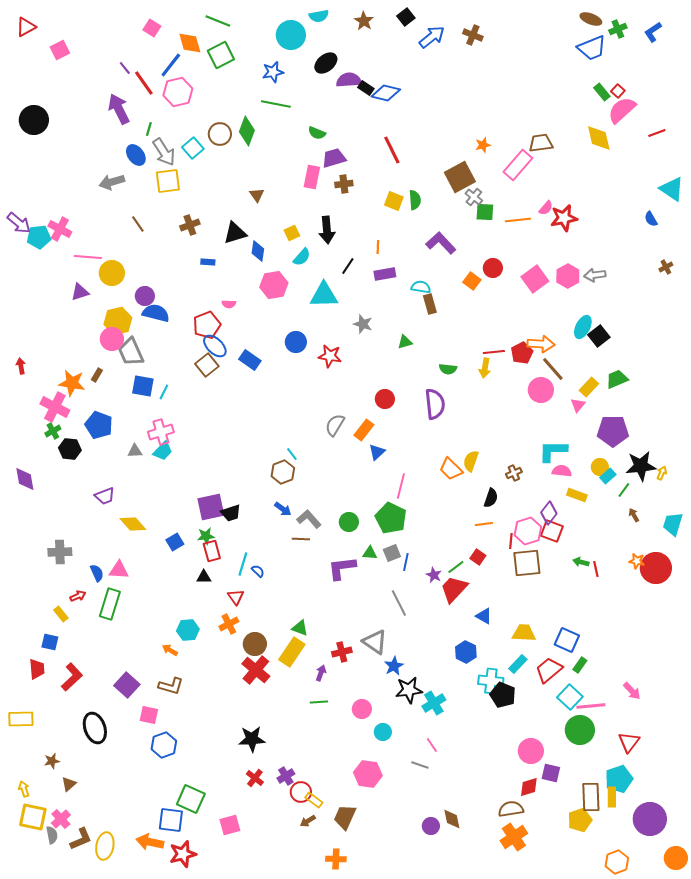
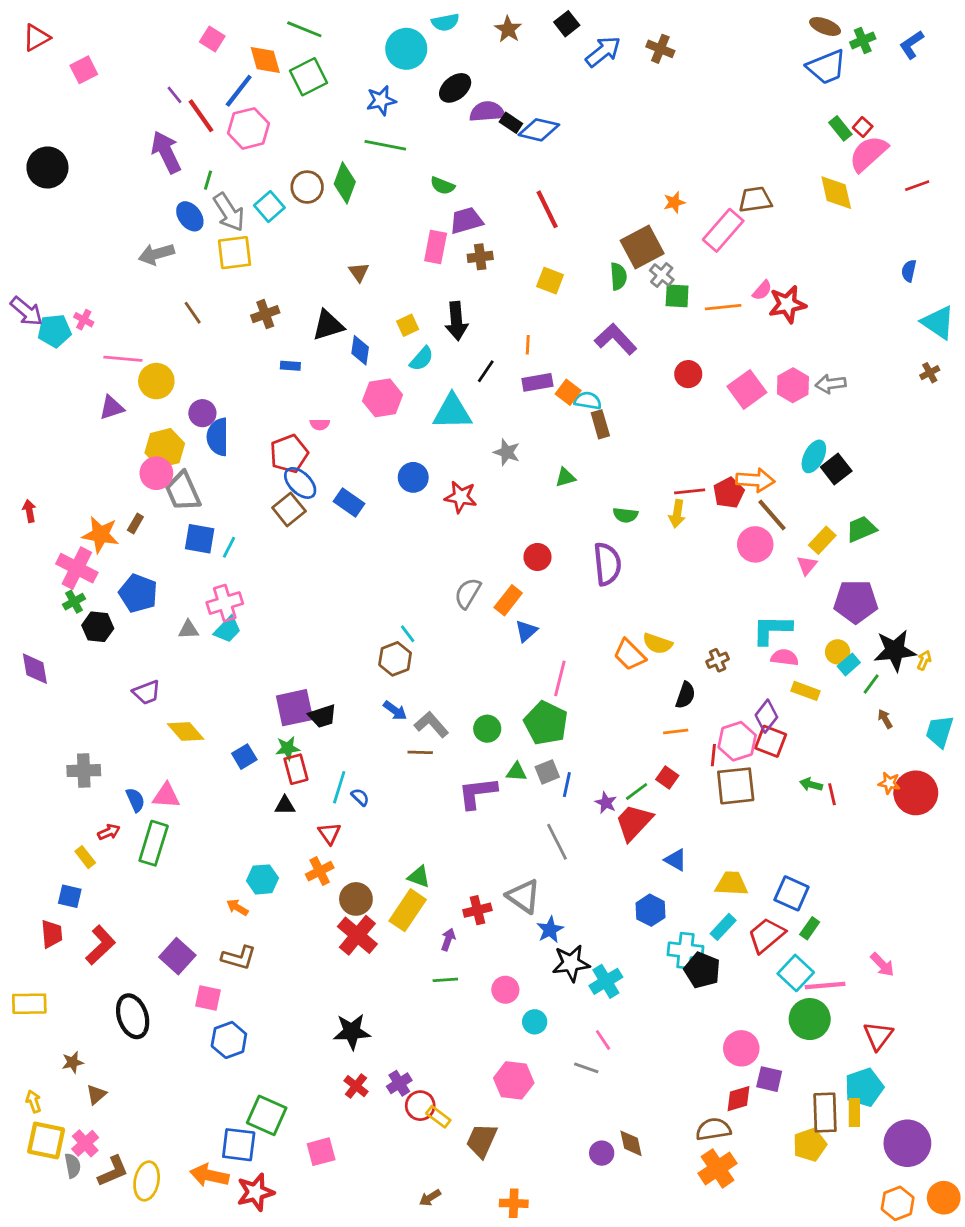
cyan triangle: (672, 189) -> (938, 322), moved
green semicircle: (415, 200) -> (618, 276), moved
blue semicircle: (651, 219) -> (909, 271), moved, turned 42
pink cross: (60, 229) -> (84, 320), size x0.6
orange square: (472, 281) -> (568, 392), moved
blue semicircle: (156, 313) -> (218, 437), turned -104
yellow semicircle: (471, 461) -> (658, 644), turned -90
brown arrow: (308, 821) -> (430, 1198), moved
orange cross: (336, 859) -> (514, 1203), moved
orange hexagon: (617, 862) -> (898, 1203), moved

